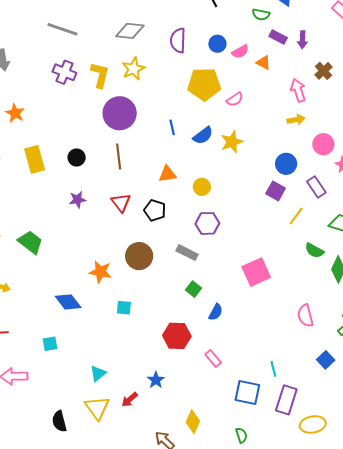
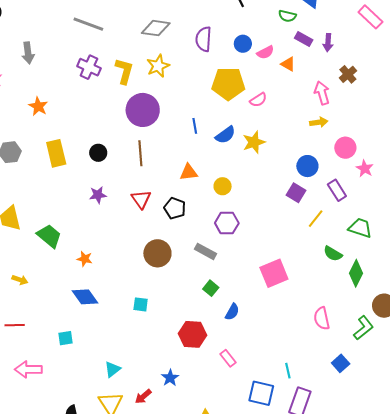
orange star: (100, 272) -> (85, 259), moved, size x0.7

